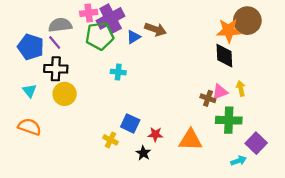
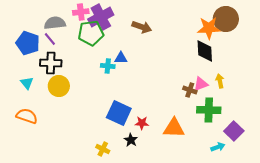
blue triangle: (134, 37) -> (121, 58), moved, turned 32
blue square: (130, 123) -> (119, 113), size x1.4
yellow cross: (111, 140) -> (103, 149), moved

